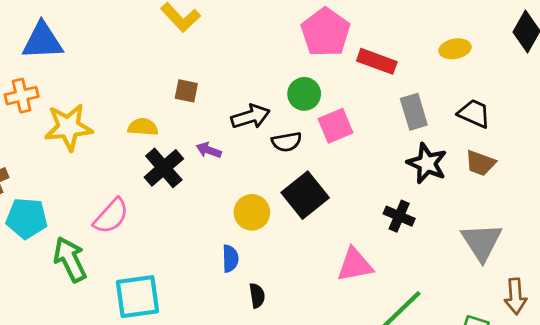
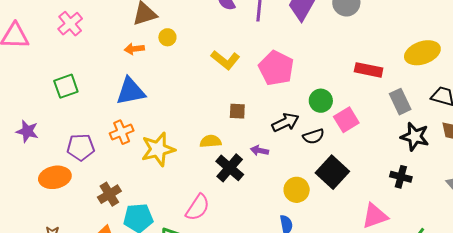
pink pentagon: (326, 32) -> (276, 68), moved
yellow ellipse: (455, 49) -> (422, 53), size x1.6

